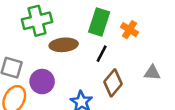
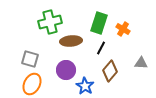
purple circle: (42, 82) -> (66, 70), moved

